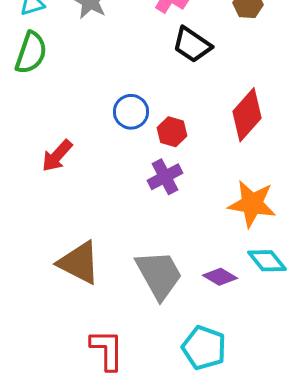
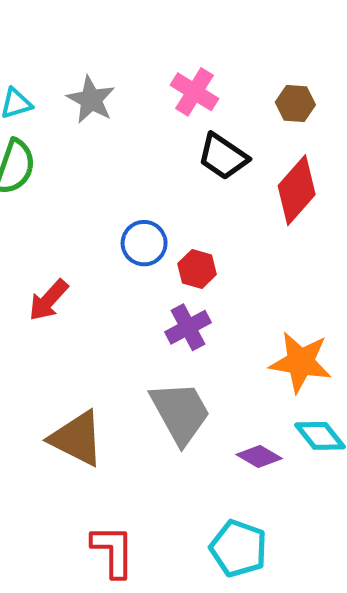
red diamond: (247, 115) -> (297, 190), moved
gray trapezoid: (159, 275) -> (180, 413), moved

